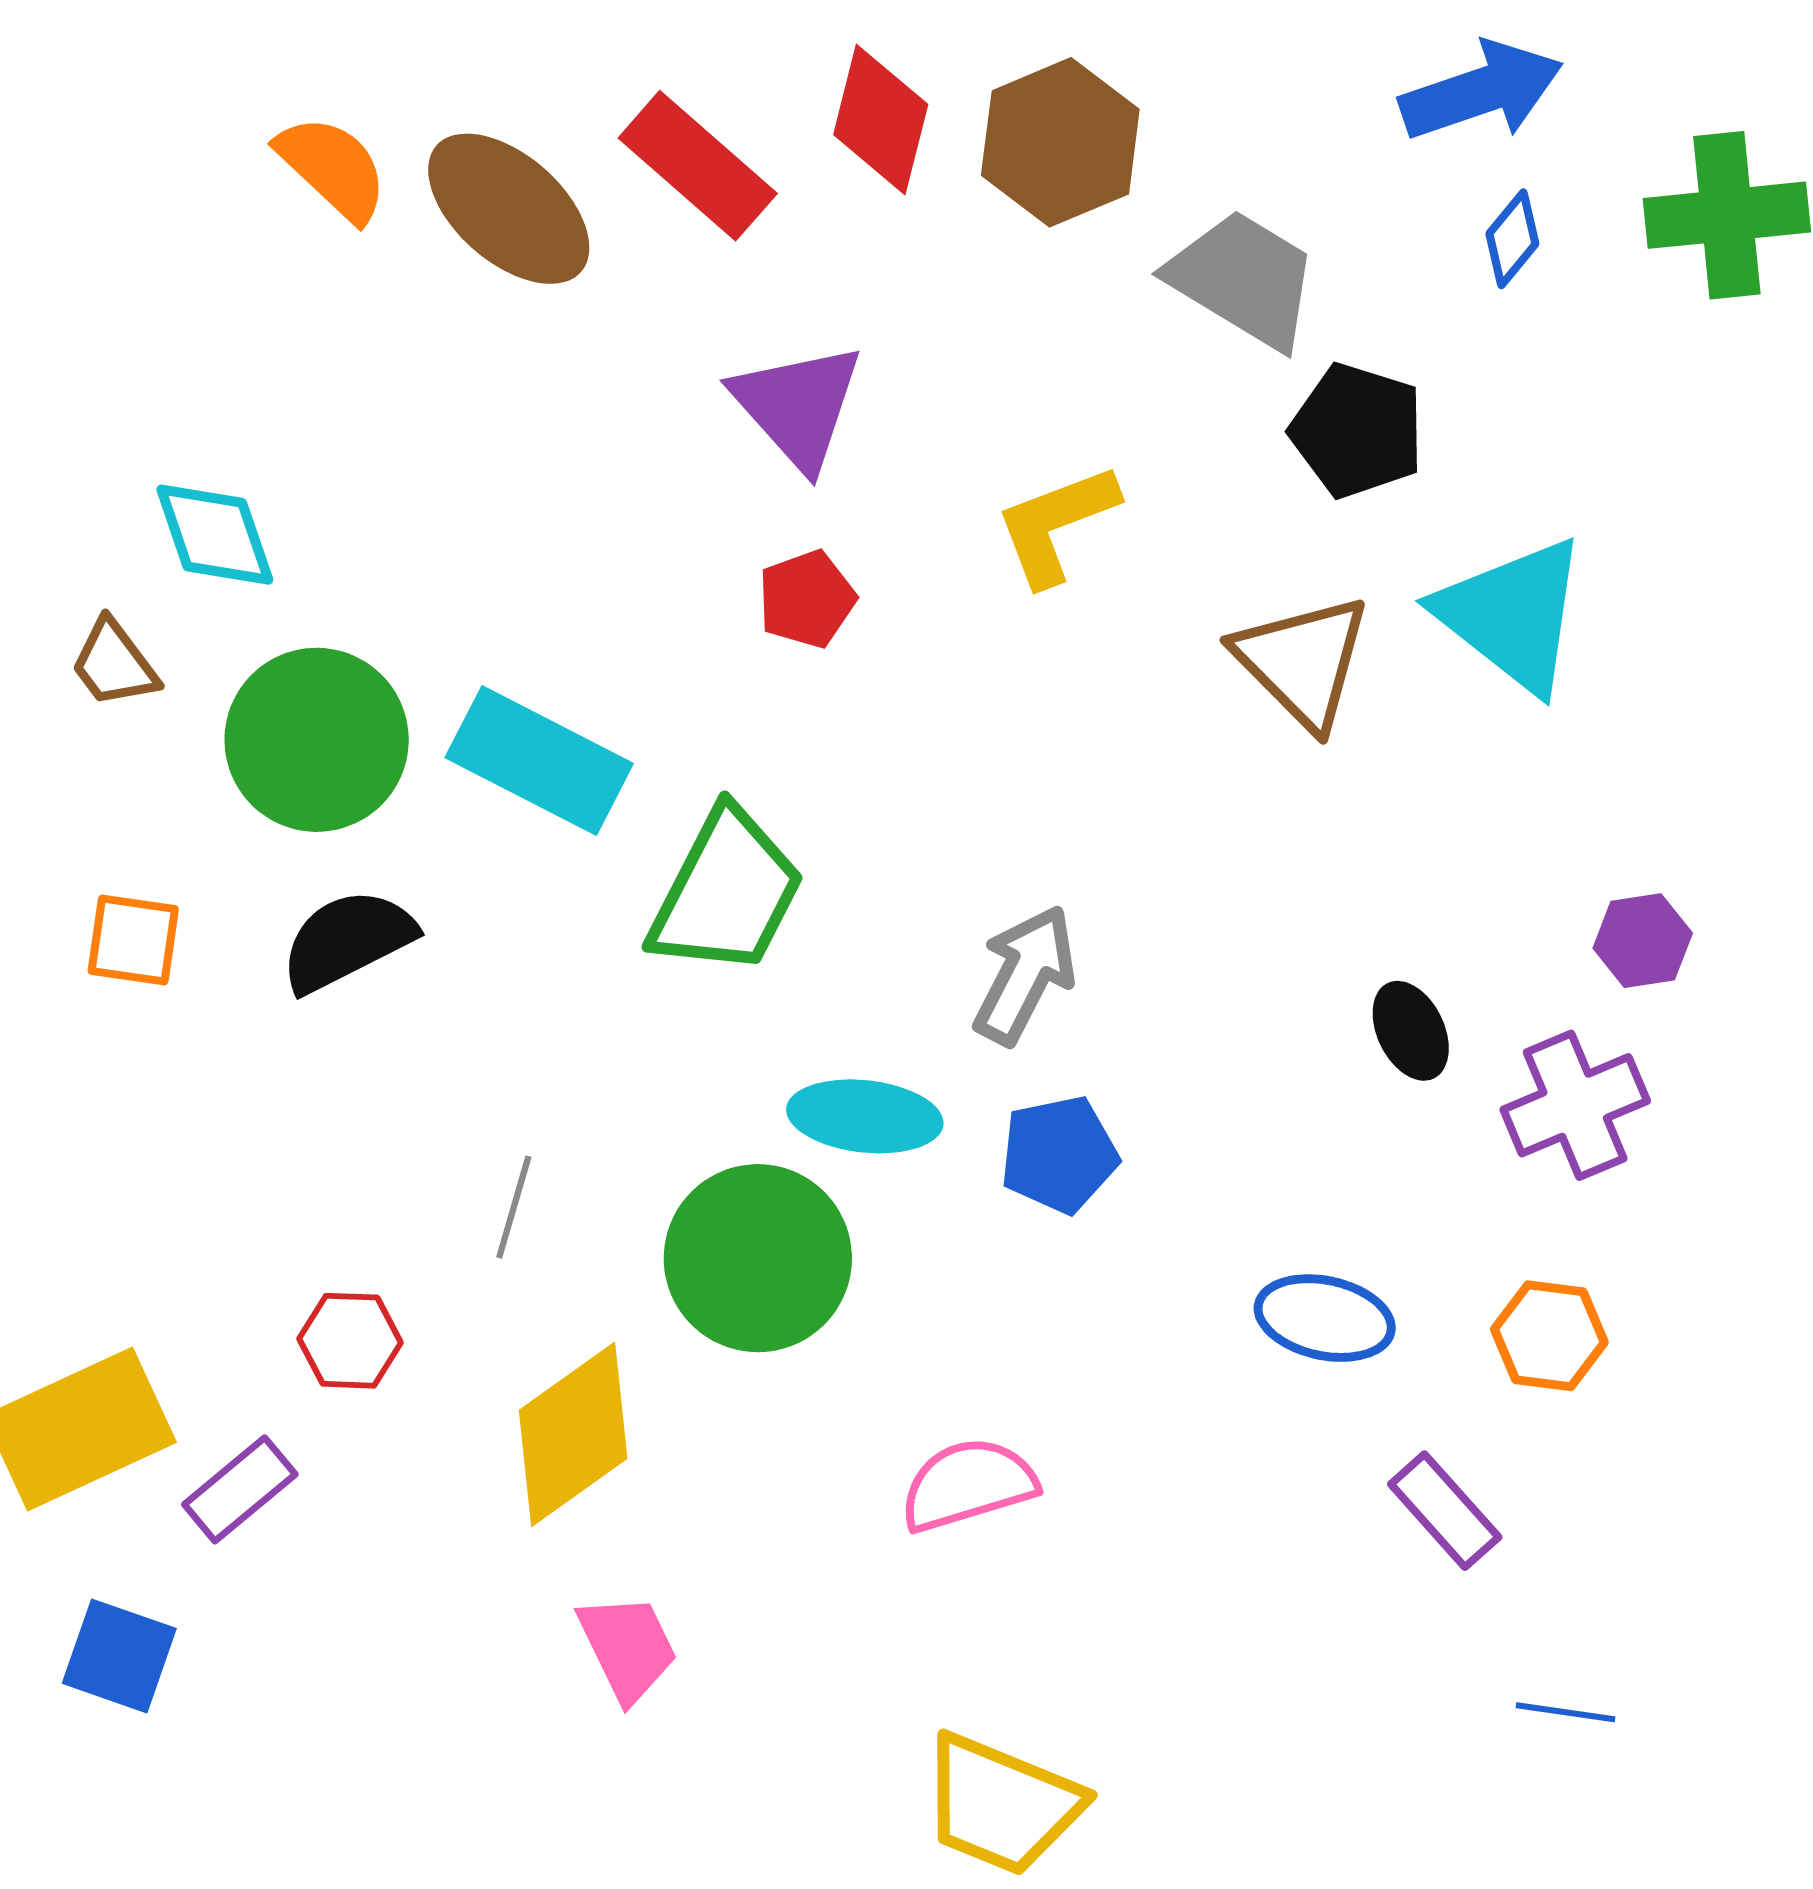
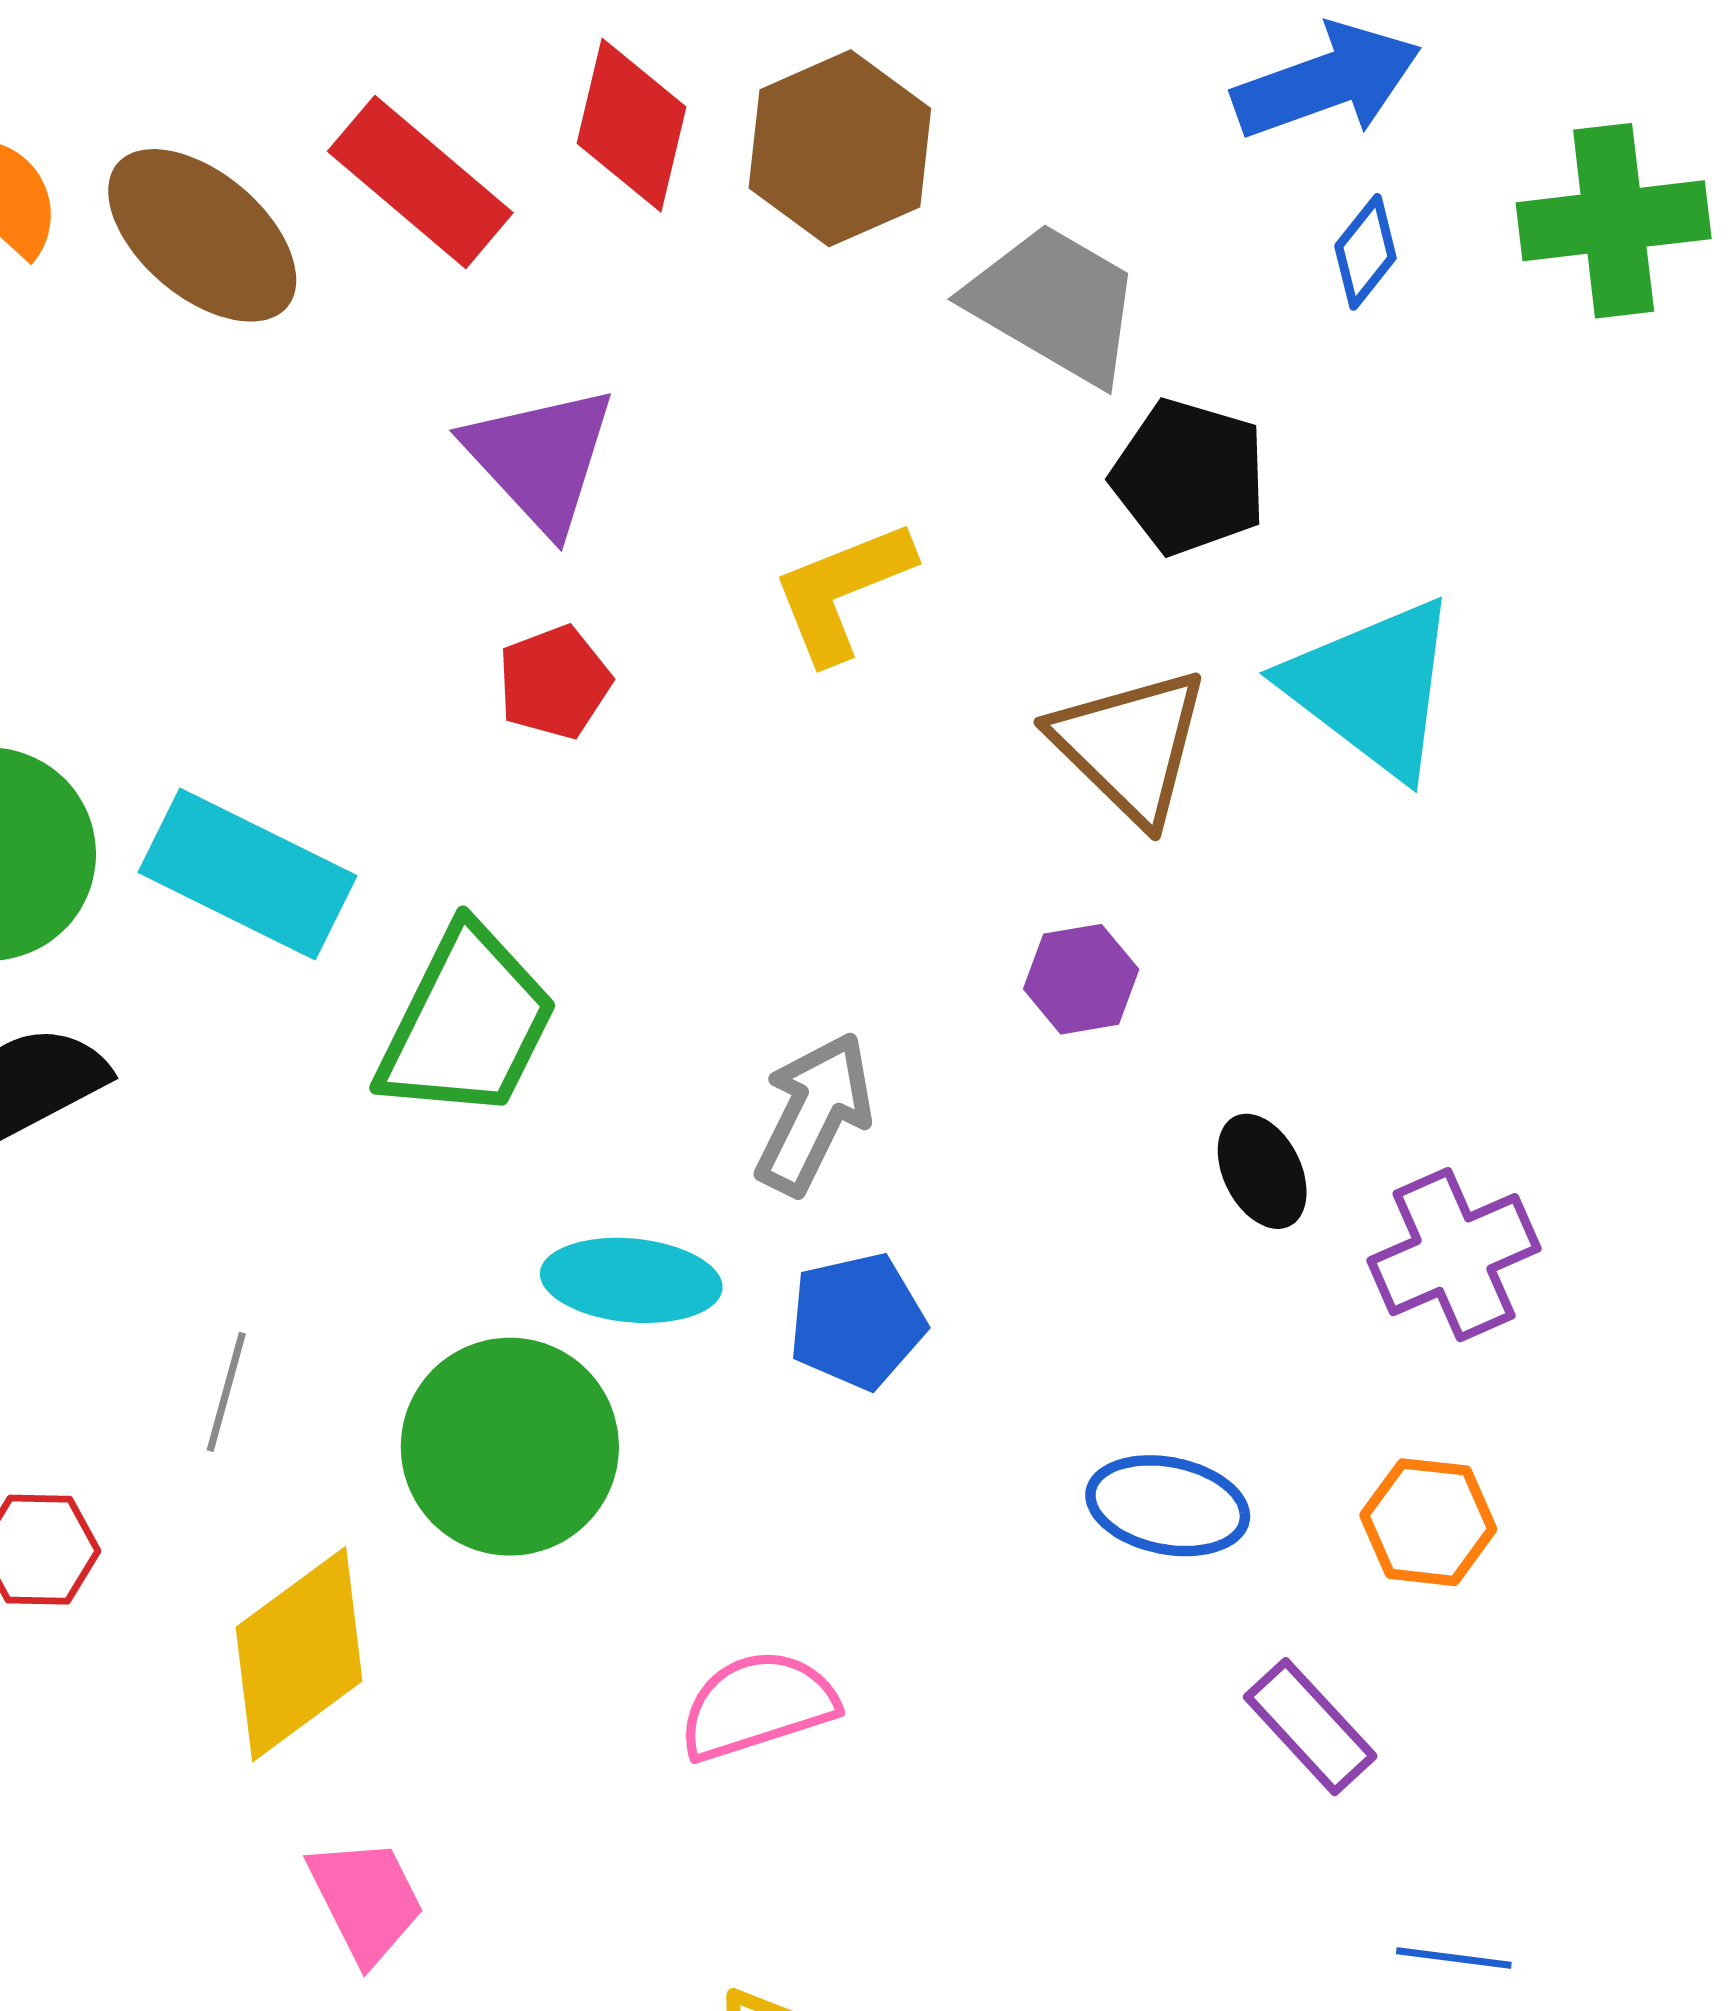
purple hexagon: (1643, 941) -> (1081, 979), moved

